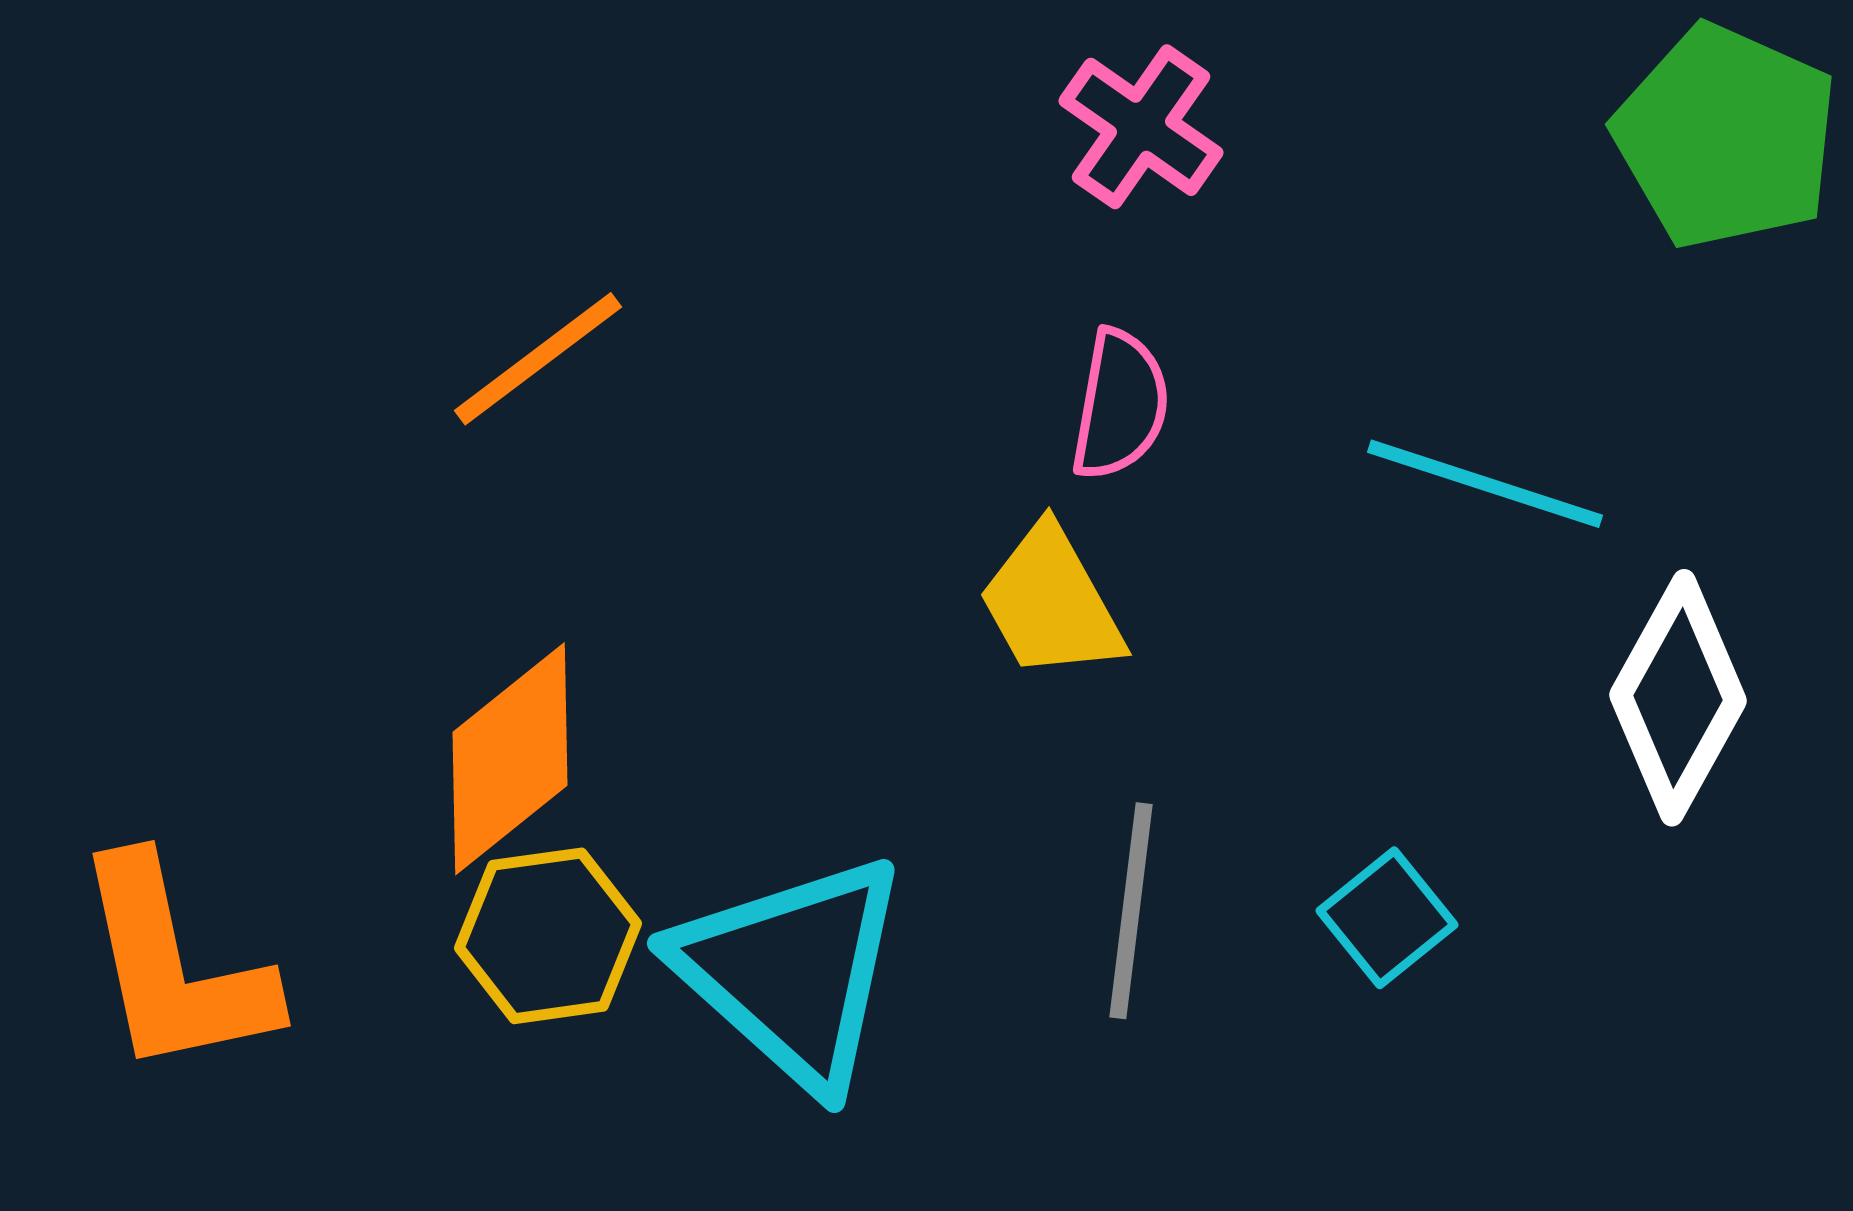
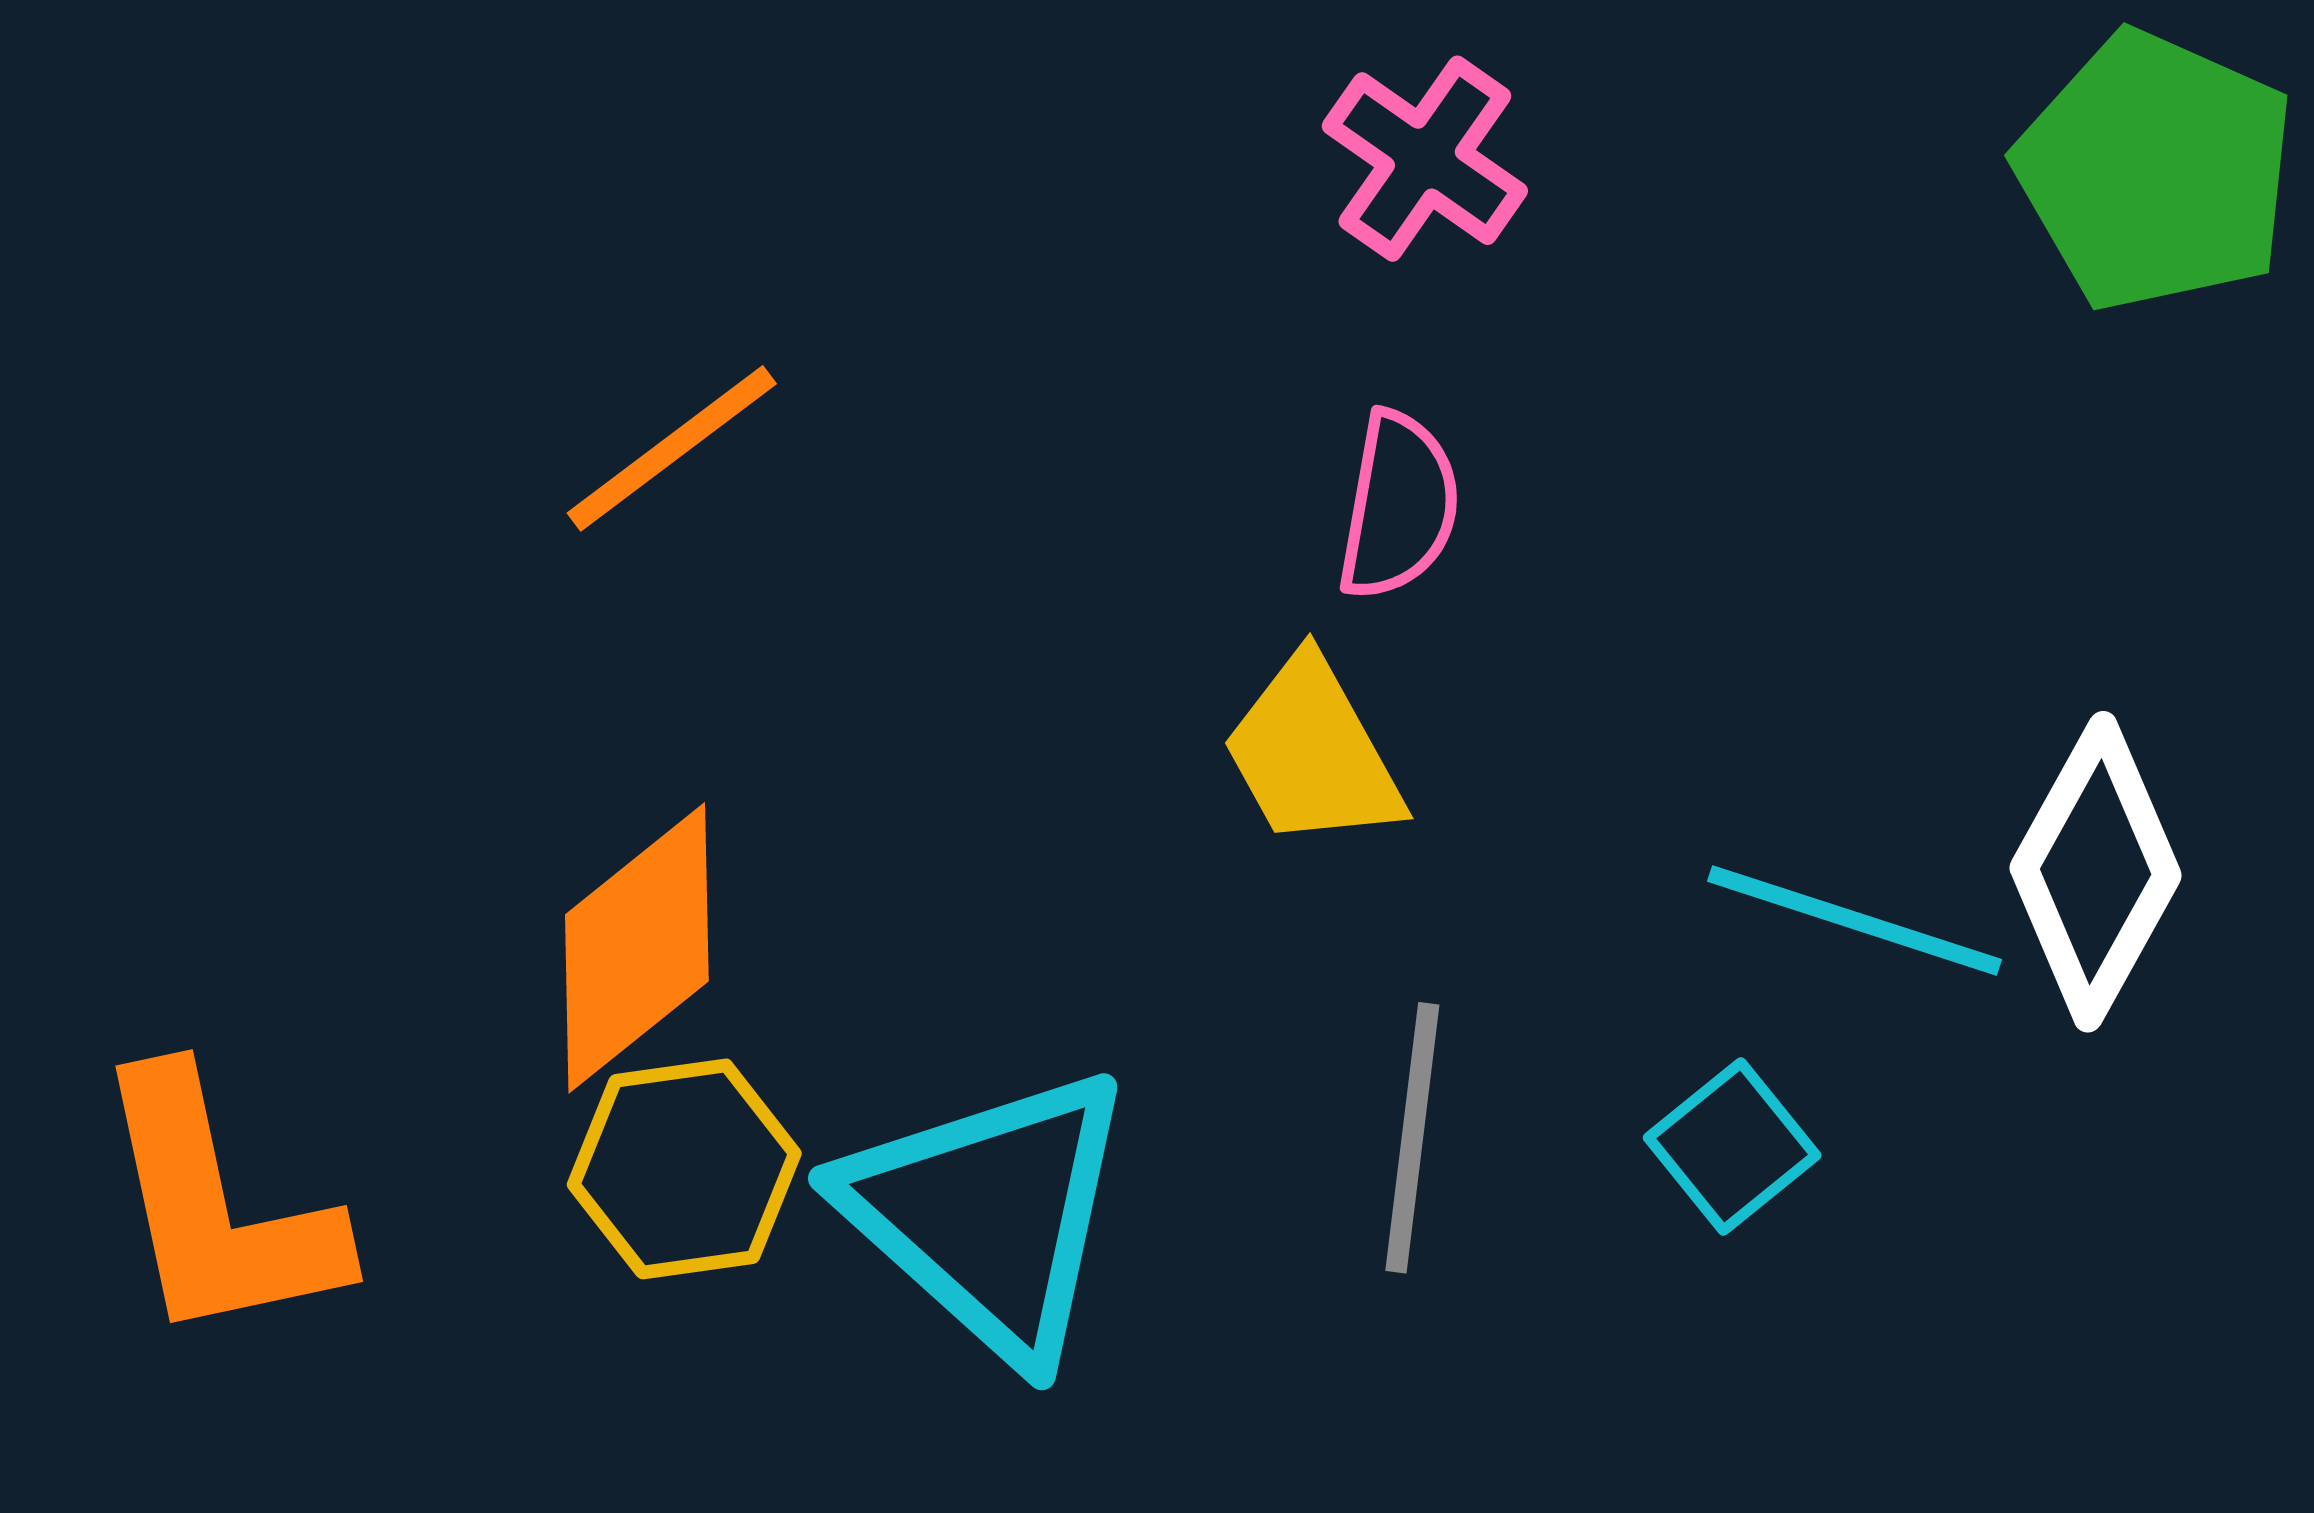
cyan line: (1485, 484) -> (1855, 920), moved

